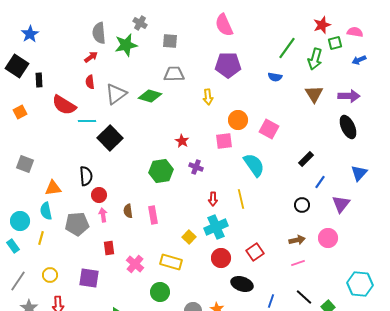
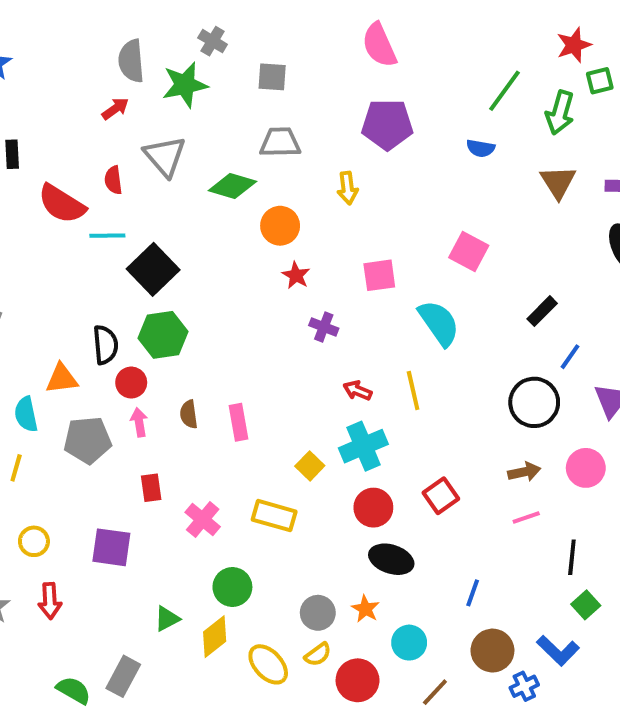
red semicircle: (90, 82) -> (113, 180), moved
gray triangle: (116, 94) -> (165, 156), moved, turned -35
orange circle: (238, 120) -> (280, 226), moved
green hexagon: (161, 171) -> (163, 335), moved
orange triangle: (53, 188) -> (62, 379), moved
red arrow: (213, 199) -> (358, 390), turned 112
black circle: (302, 205) -> (534, 402), size x1.6
black ellipse: (242, 284) -> (391, 559), moved
green circle: (160, 292) -> (232, 587), moved
black line: (304, 297) -> (572, 557), moved, turned 54

